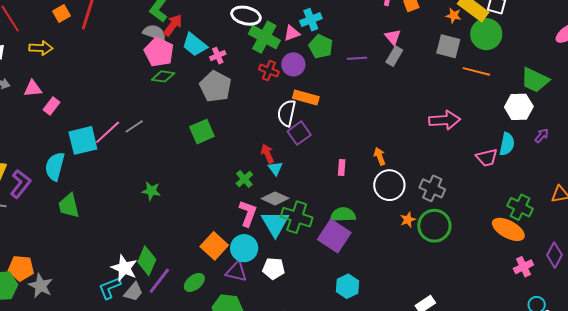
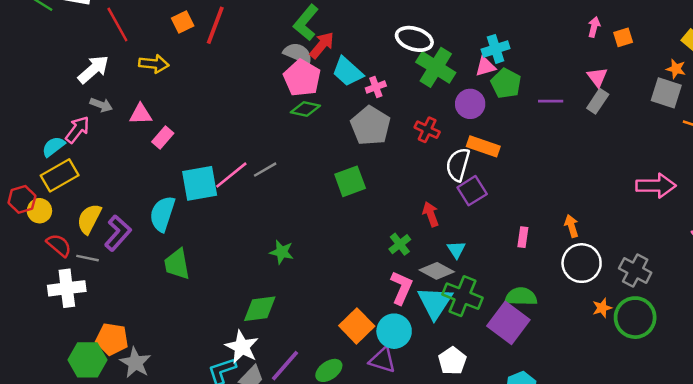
orange star: (454, 16) -> (676, 69), moved
pink triangle: (292, 33) -> (485, 67), moved
red cross: (269, 71) -> (427, 130), moved
cyan triangle: (275, 168) -> (456, 249), moved
green diamond: (147, 261) -> (260, 309), moved, turned 56
white pentagon: (274, 268) -> (452, 361), moved, turned 30

